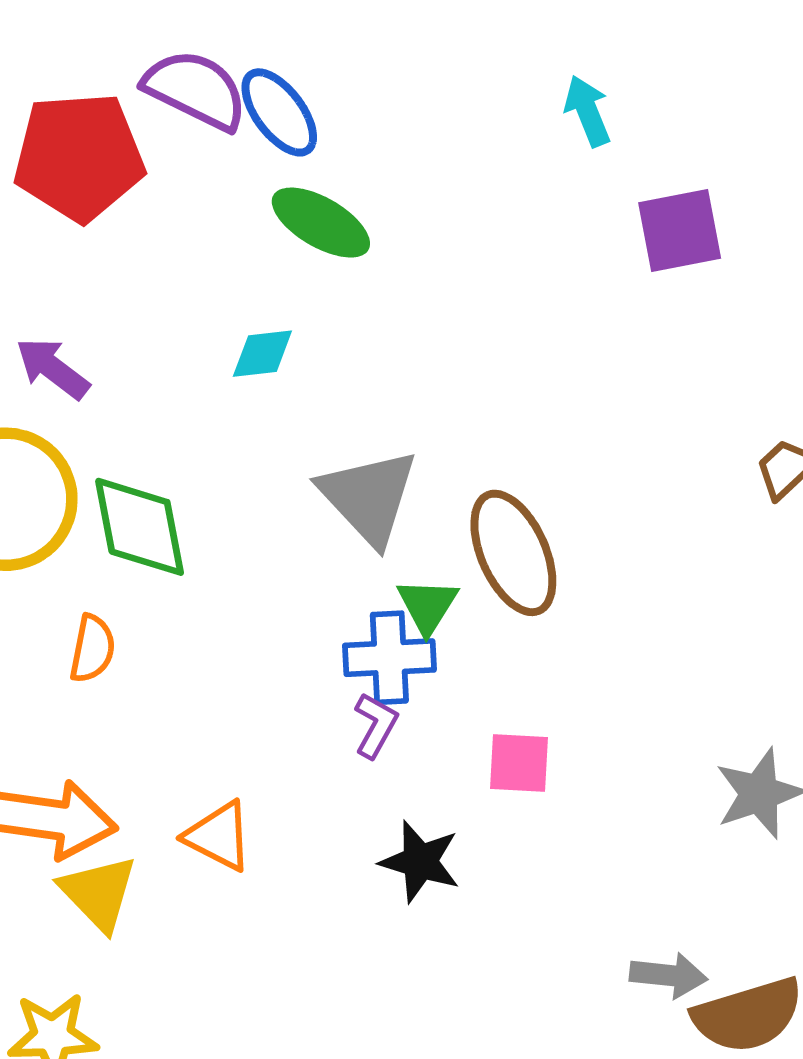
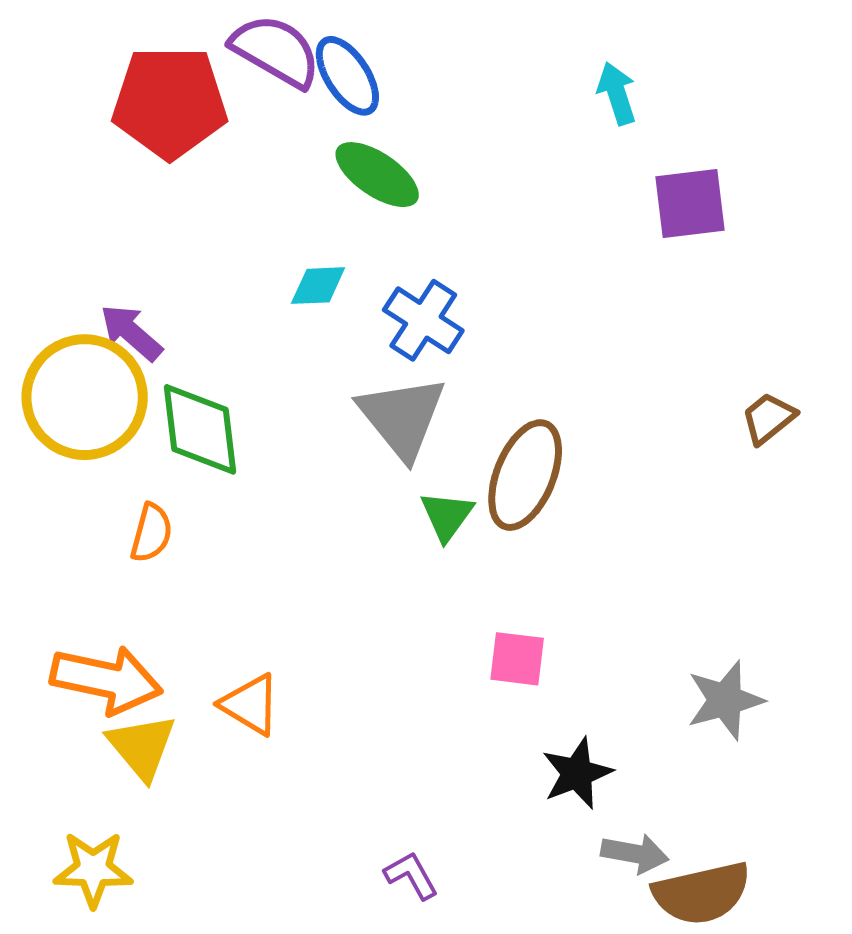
purple arrow: (53, 368) -> (131, 333), moved
brown ellipse: (513, 553) -> (525, 475), turned 42
blue cross: (389, 658) -> (423, 320), moved, turned 32
purple L-shape: (376, 725) -> (411, 875), moved, turned -62
black star: (420, 862) -> (577, 773), moved, turned 30

